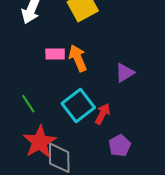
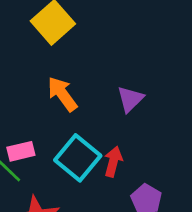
pink rectangle: (55, 54) -> (21, 151), moved

